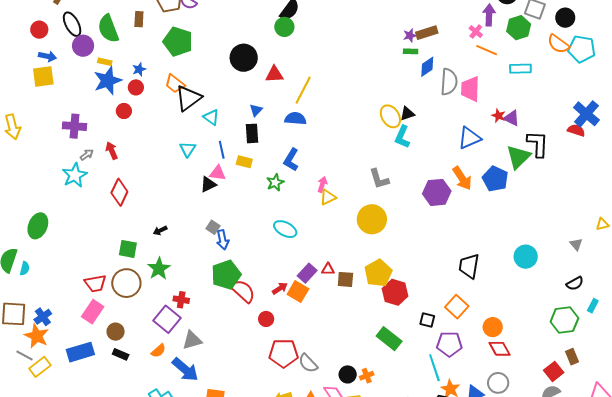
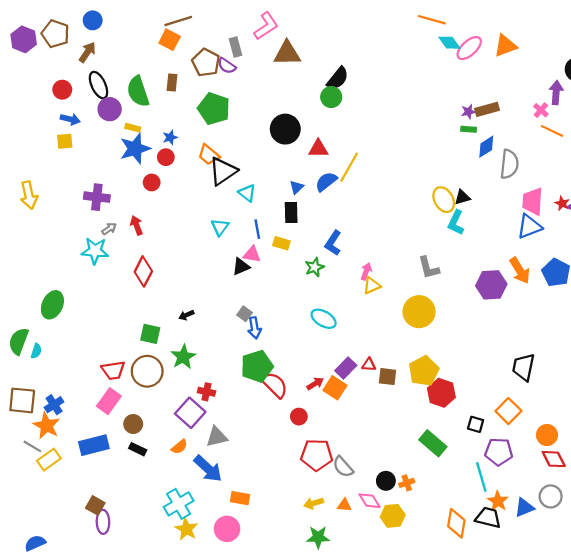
yellow square: (43, 76) -> (65, 141), size x0.7
pink trapezoid: (470, 89) -> (533, 201), moved
blue semicircle: (295, 119) -> (326, 182), moved, turned -45
cyan star: (75, 175) -> (95, 251), turned 30

